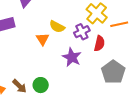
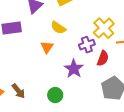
yellow semicircle: (57, 27) -> (58, 28), moved
green circle: (41, 85) -> (55, 95), moved

